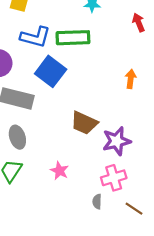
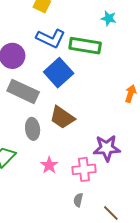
brown trapezoid: (84, 123) -> (62, 117), moved
gray ellipse: (17, 137) -> (33, 129), moved
pink cross: (114, 178) -> (84, 169), moved

